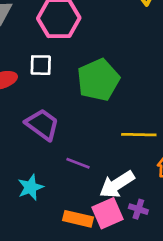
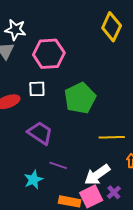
purple line: (78, 163) -> (58, 165), moved
purple cross: (138, 209) -> (114, 192), turned 32

